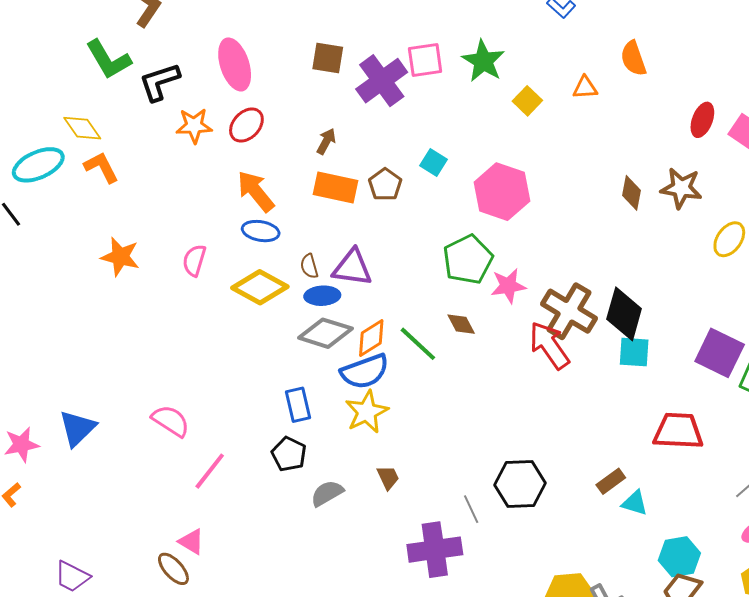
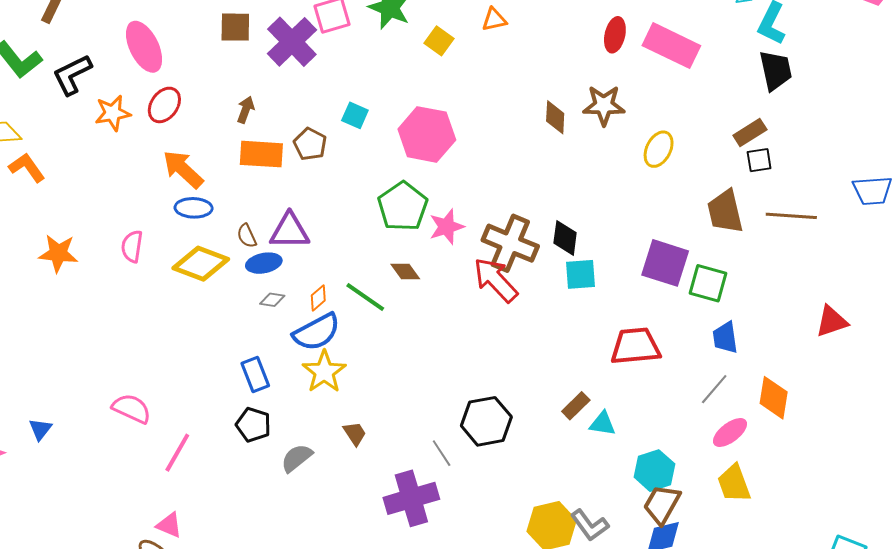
black diamond: (624, 314) -> (565, 238), size x0.7
gray diamond: (325, 333) -> (272, 300), size x0.5
orange diamond: (371, 338) -> (318, 298), size x0.7
blue triangle: (77, 428) -> (40, 429), size x0.6

